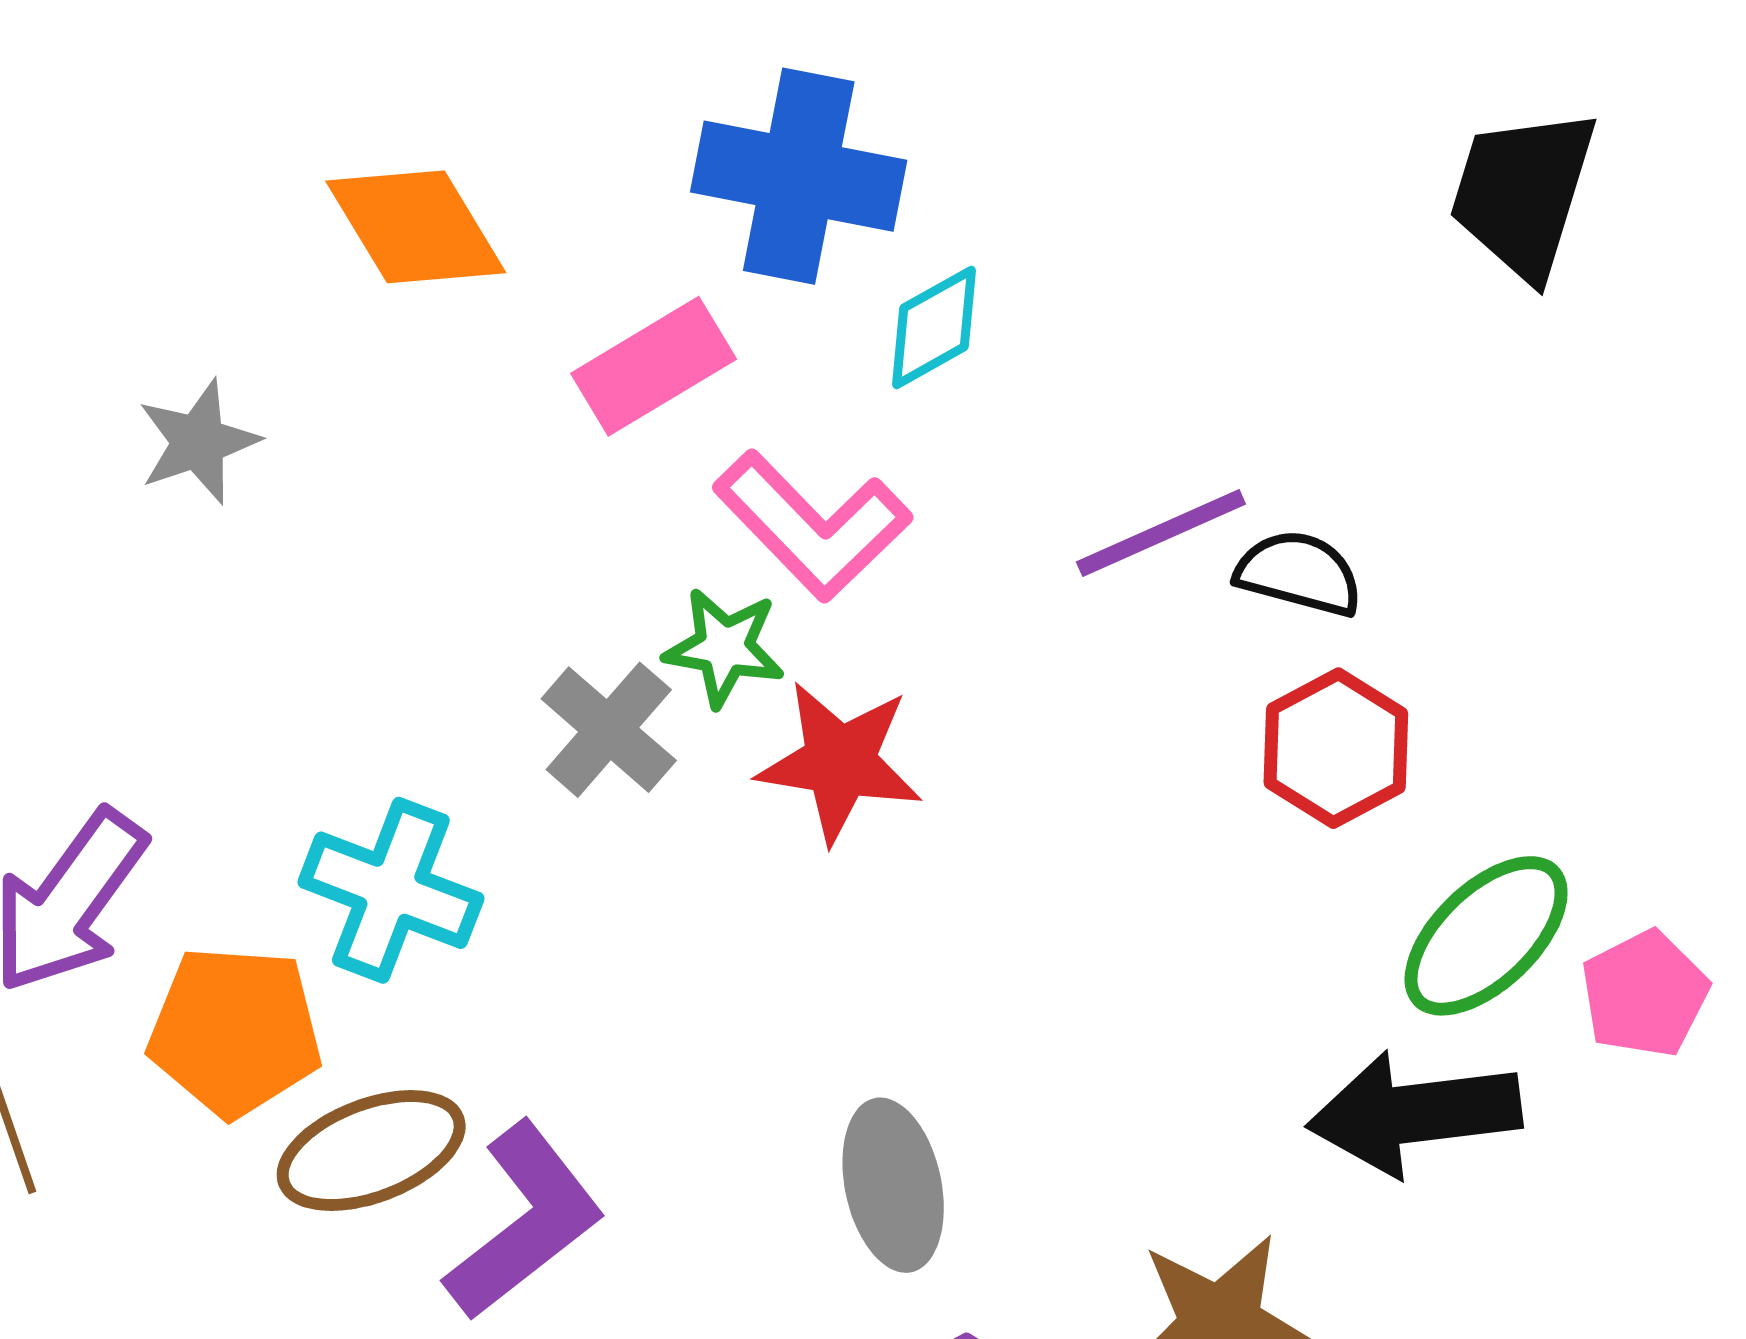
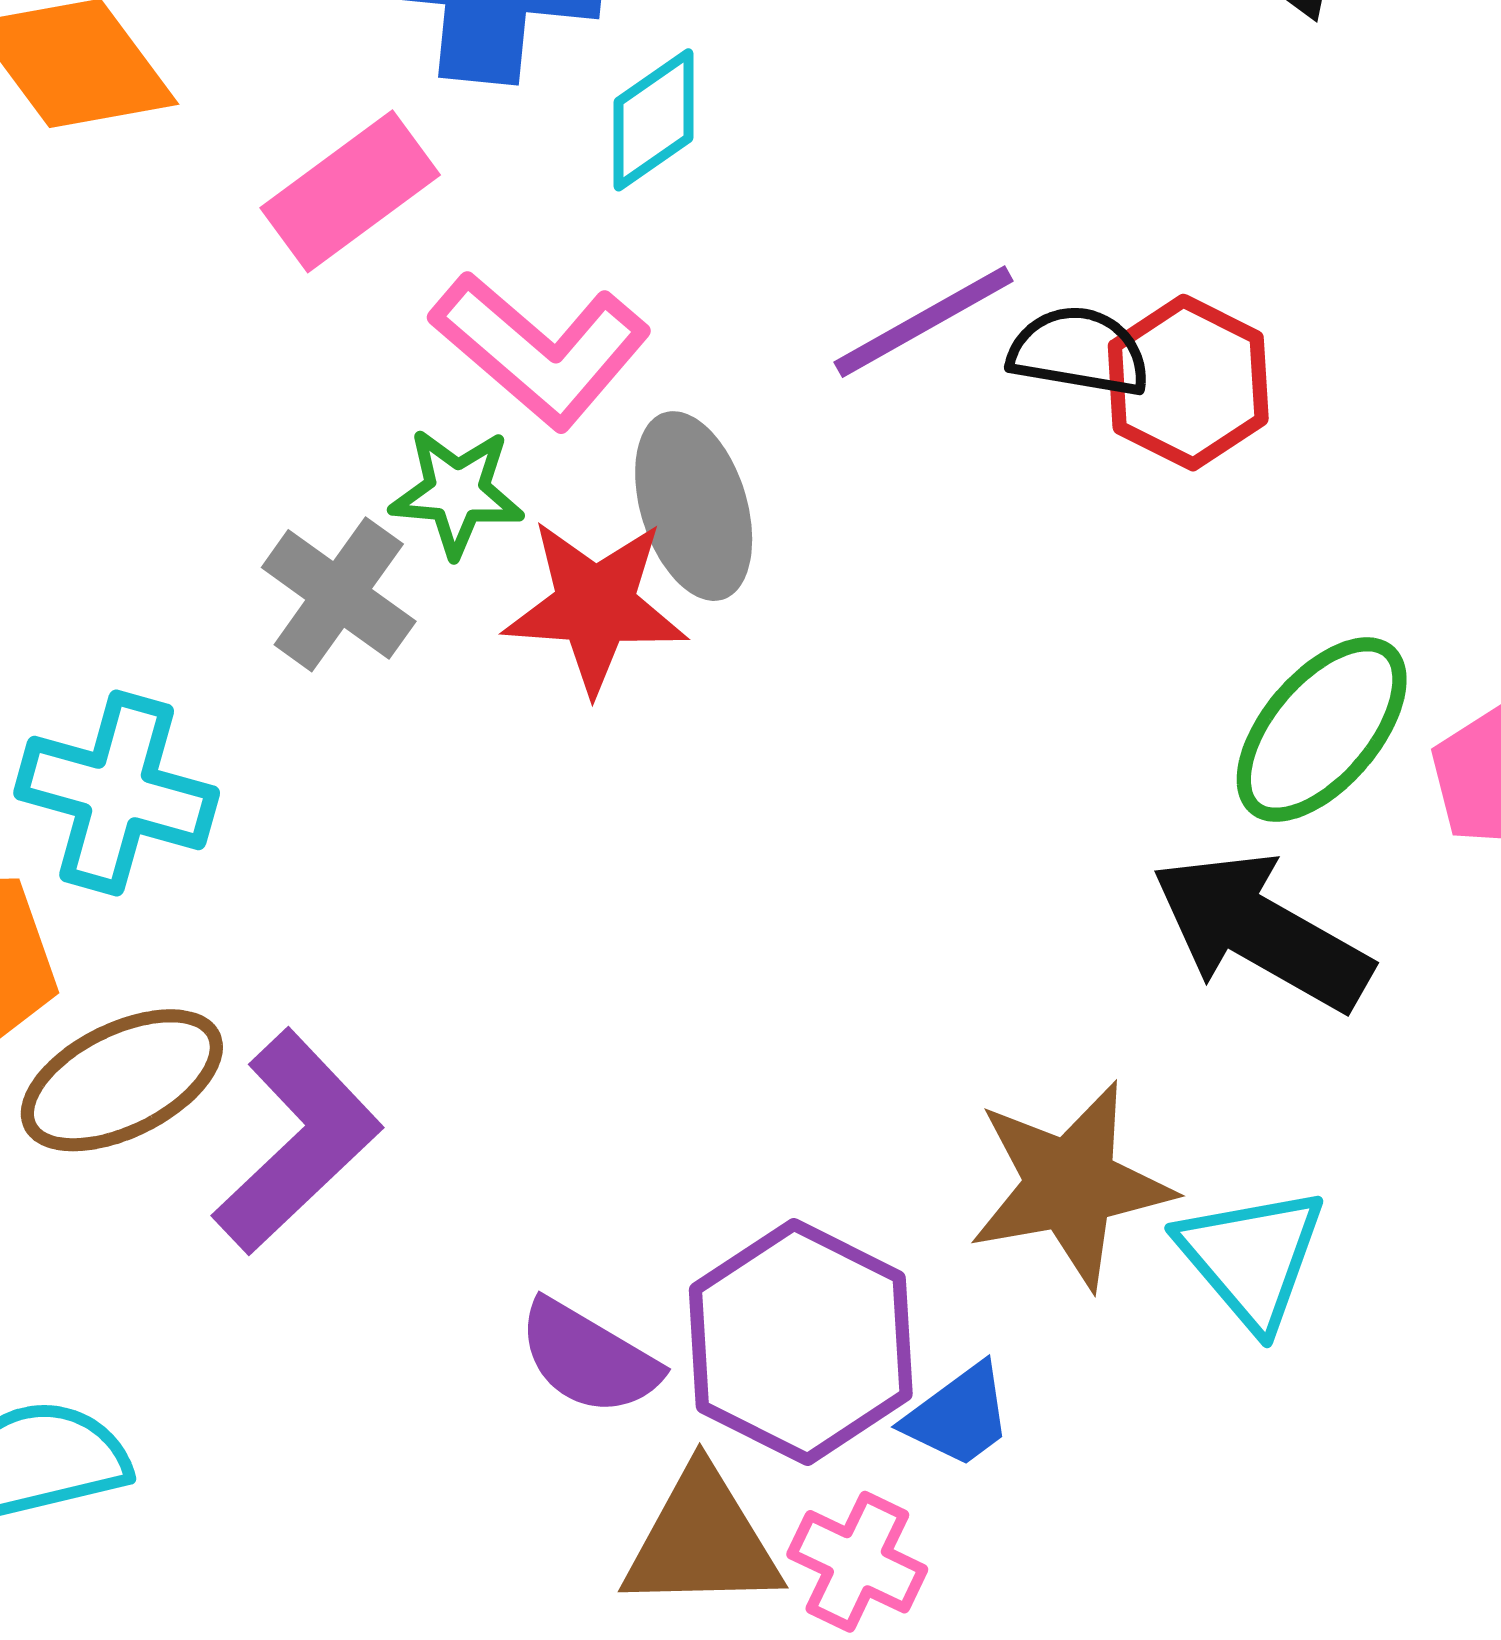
red hexagon: (1336, 748) -> (1188, 383), moved
black arrow: (1414, 1113) -> (1261, 931), turned 42
gray ellipse: (893, 1185) -> (694, 506), moved

